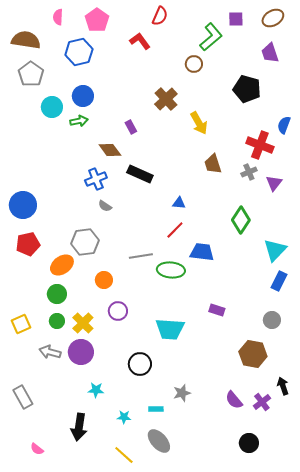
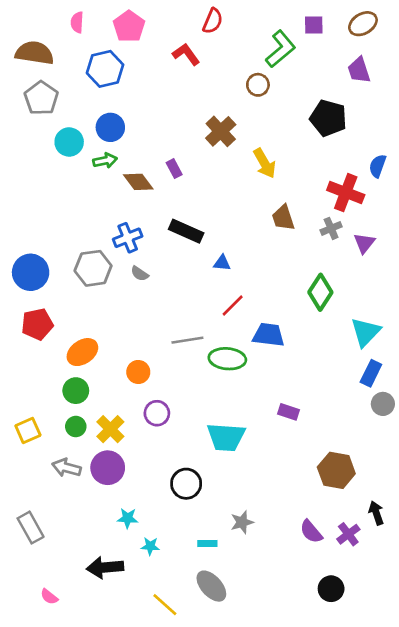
brown diamond: (110, 150) -> (138, 182), moved
blue triangle: (179, 203) -> (222, 263), moved
gray hexagon: (85, 242) -> (93, 268), moved
gray circle: (272, 320) -> (383, 404), moved
cyan star: (124, 417) -> (150, 546), moved
black arrow: (79, 427) -> (105, 567), turned 76

